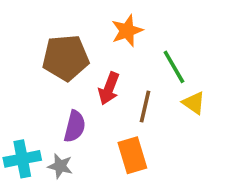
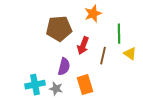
green line: (174, 67) -> (119, 34), turned 30
orange rectangle: (132, 155) -> (85, 85), moved

